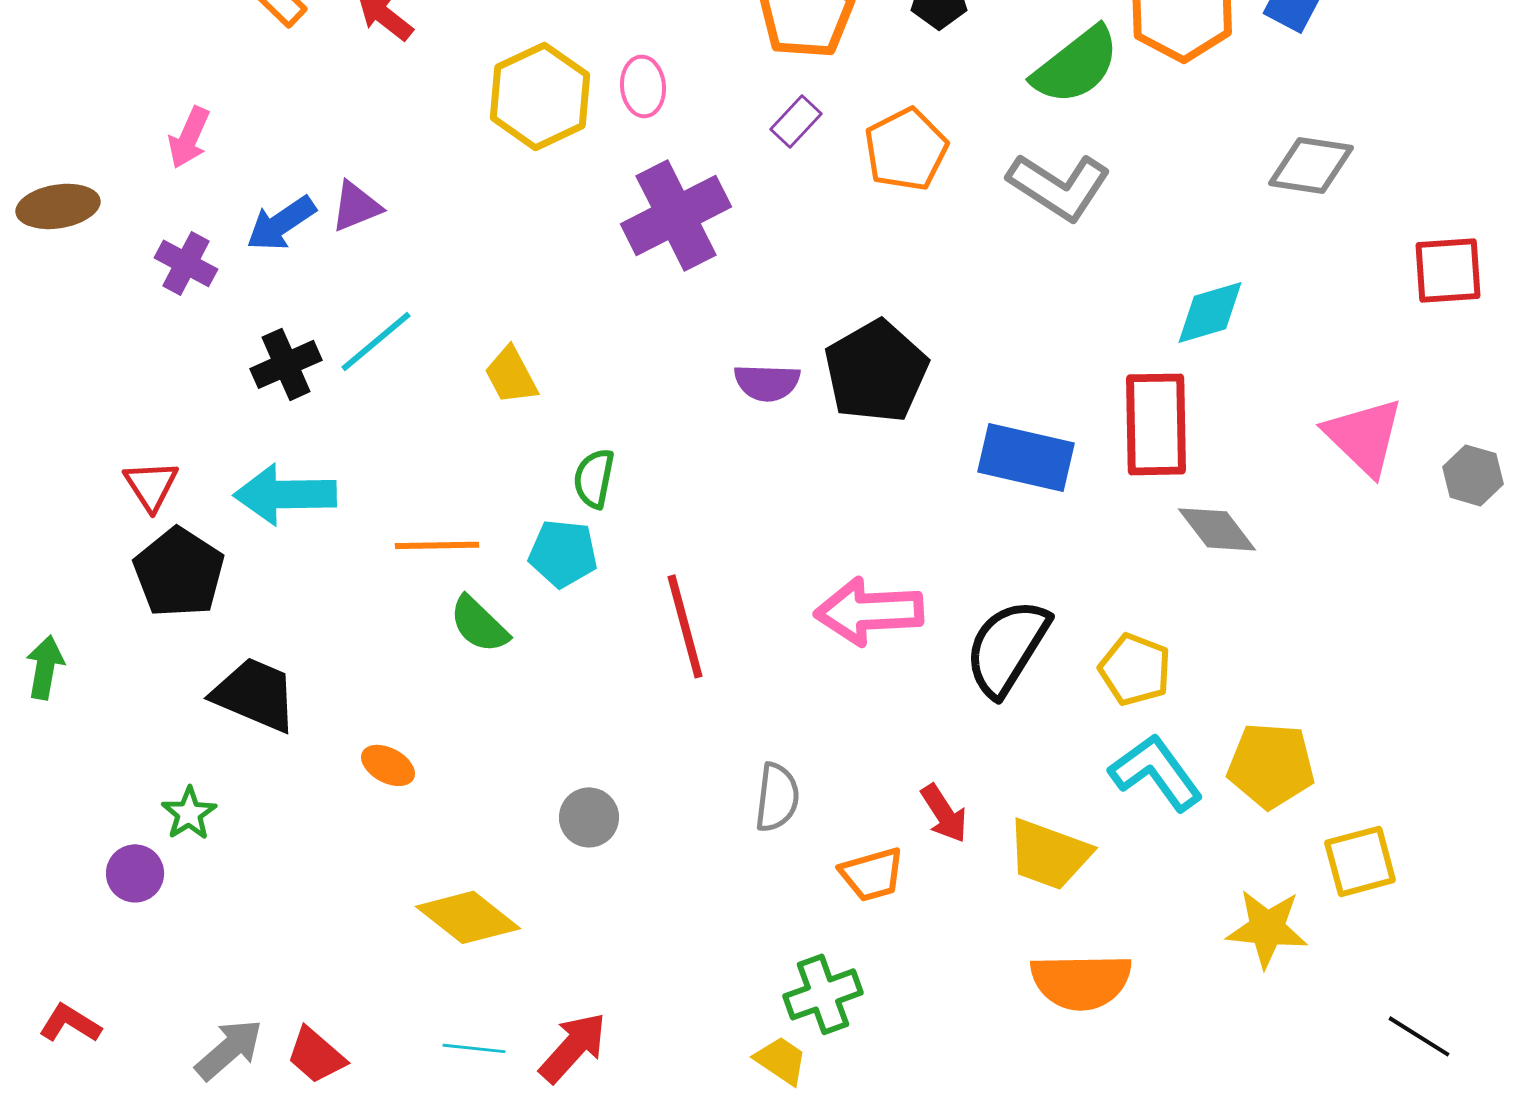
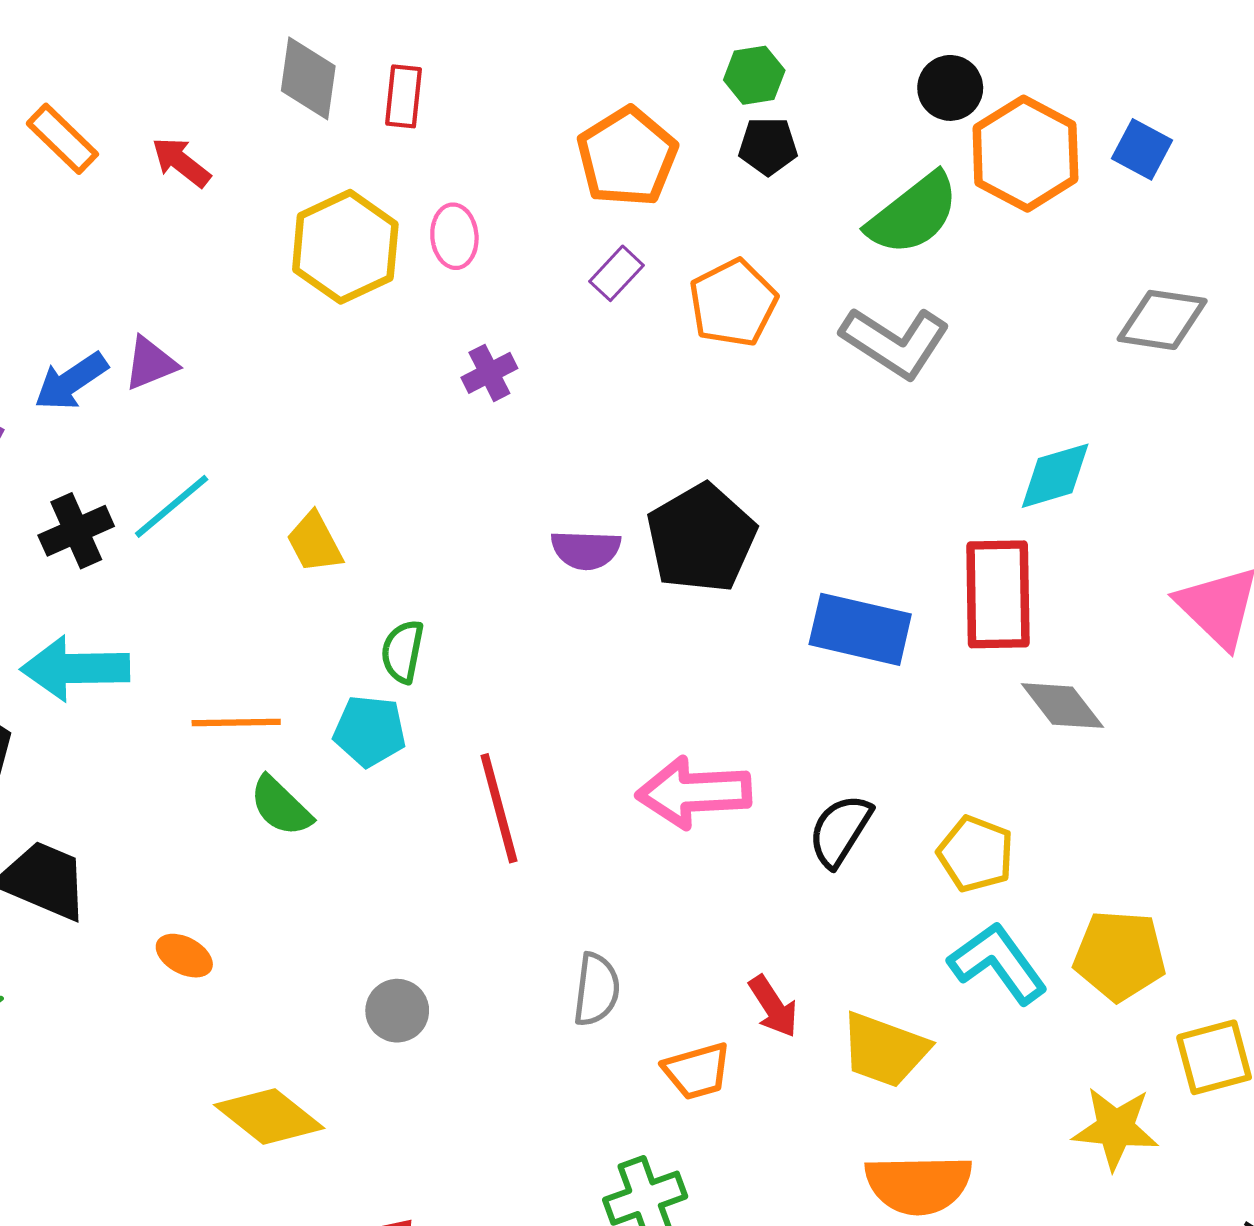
purple cross: (676, 215) -> (489, 373), size x0.5
black semicircle: (1007, 647) -> (840, 831), size x0.7

